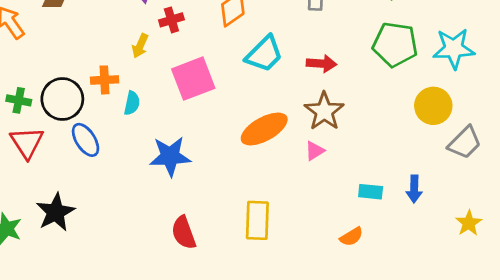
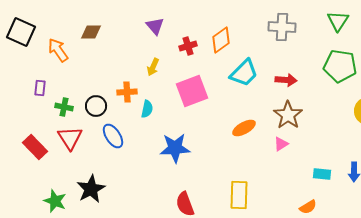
red cross: (171, 20) -> (188, 46), moved
black circle: (62, 99) -> (96, 106), size x0.7
orange ellipse: (264, 129) -> (244, 128), size x0.7

